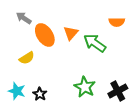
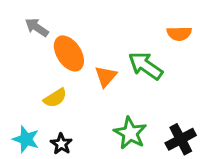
orange triangle: (71, 33) -> (106, 76), moved
yellow semicircle: (27, 58) -> (55, 98), moved

